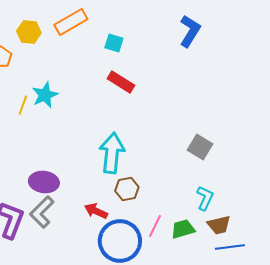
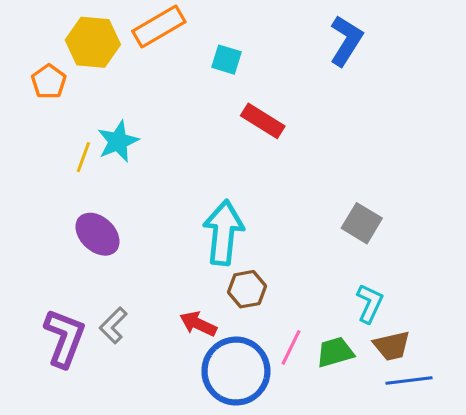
yellow hexagon: (29, 32) -> (93, 42), size x1.4
red rectangle: (121, 82) -> (263, 121), moved
purple ellipse: (44, 182) -> (98, 234), moved, turned 36
gray L-shape: (42, 212) -> (113, 325), size x0.7

